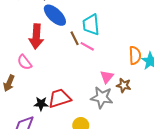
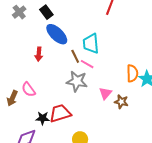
red arrow: (36, 36) -> (39, 54), size x0.6
pink semicircle: (24, 62) -> (28, 89), moved
gray star: (102, 98) -> (77, 81), moved

